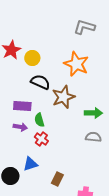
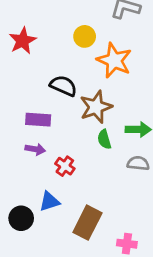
yellow circle: (32, 58) -> (85, 36), moved
green semicircle: (39, 120) -> (104, 139), moved
brown rectangle: (57, 179) -> (87, 223), size x1.6

